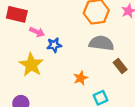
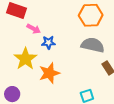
orange star: (81, 78) -> (49, 73), moved, size x1.5

